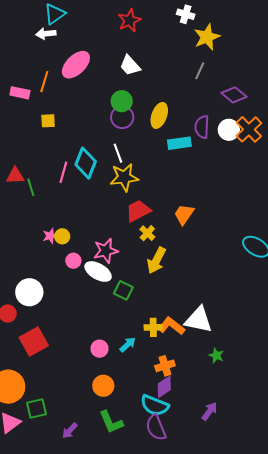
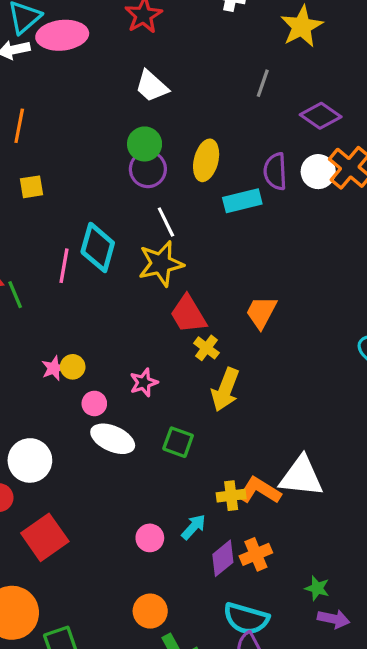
yellow star: (207, 37) -> (302, 26), moved
pink ellipse: (76, 65) -> (62, 35), moved, turned 44
white line: (118, 153) -> (166, 222), moved
red trapezoid: (138, 211) -> (188, 314), turned -88
pink star: (106, 251) -> (144, 383), size x0.7
white ellipse: (98, 272) -> (113, 439), moved
green star: (216, 355) -> (317, 588), moved
orange circle: (103, 386) -> (150, 611), moved
purple diamond: (164, 387) -> (223, 558), moved
purple arrow: (209, 411) -> (334, 619), turned 72

